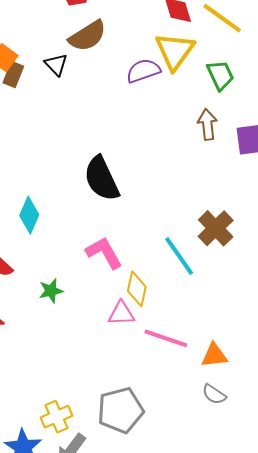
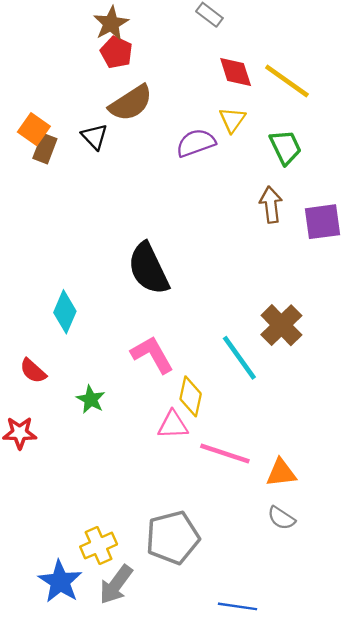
yellow triangle: (175, 51) -> (232, 120), size x0.6
green star: (51, 291) -> (91, 399), turned -30

